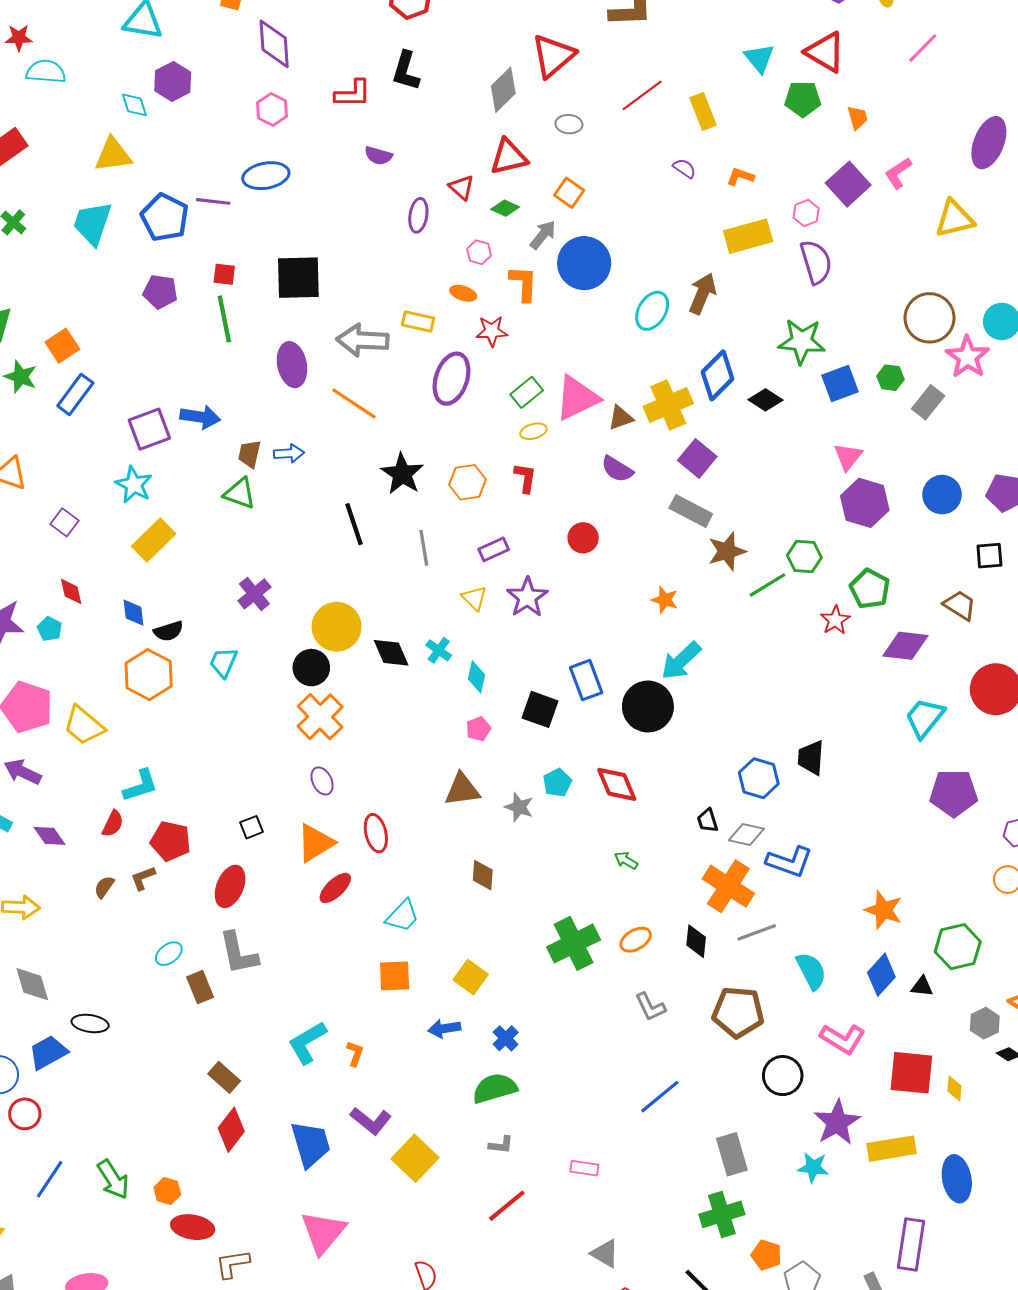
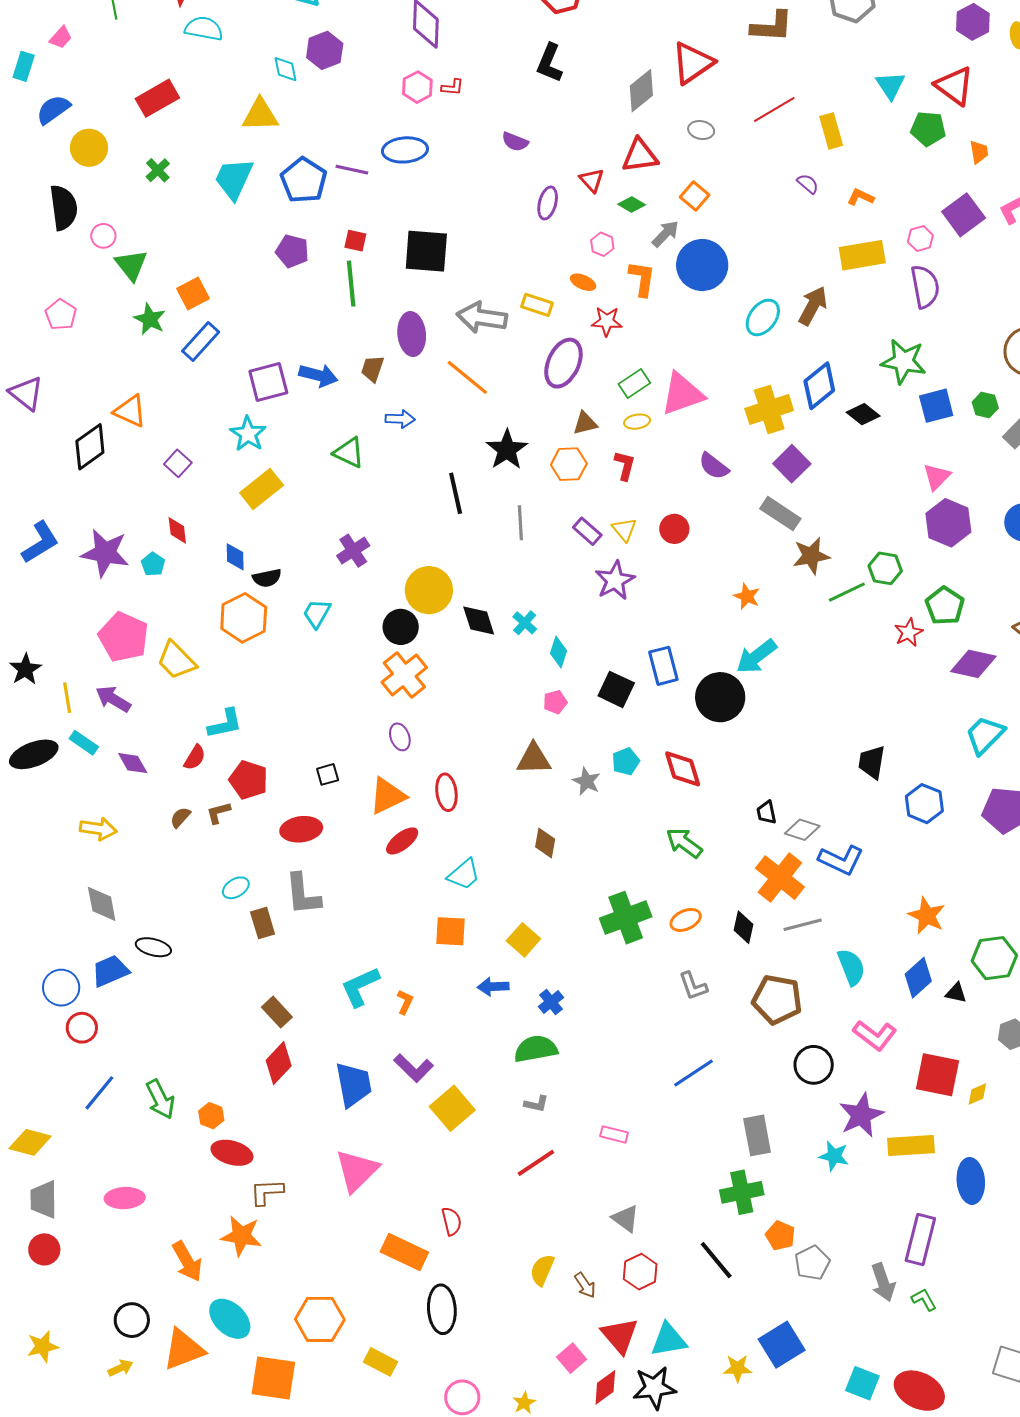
red L-shape: (353, 94) -> (452, 87), moved, size x0.6
brown triangle: (621, 418) -> (585, 423), moved
brown trapezoid: (250, 454) -> (372, 369), moved
purple rectangle: (494, 549) -> (587, 531), turned 60
yellow triangle: (474, 598) -> (624, 529), moved
blue hexagon: (759, 778) -> (924, 804), moved
green arrow: (626, 860) -> (684, 843), size x1.6
red ellipse: (230, 886) -> (301, 829), turned 54
yellow diamond: (954, 1088) -> (977, 1094), turned 55

